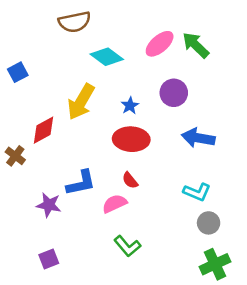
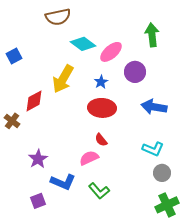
pink ellipse: (160, 44) -> (111, 52), moved
green arrow: (196, 45) -> (152, 35), turned 40
blue L-shape: (81, 183) -> (63, 182), moved, turned 35
purple star: (49, 205) -> (38, 159), turned 30

